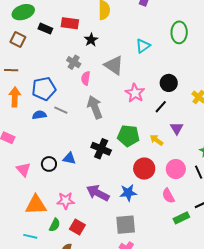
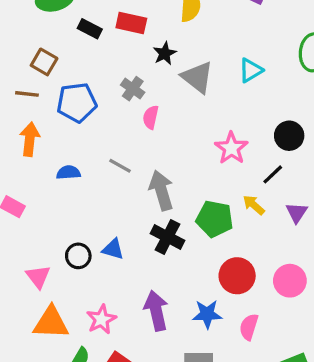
brown square: (18, 39) -> (44, 62), moved
gray triangle: (114, 65) -> (197, 77), moved
blue pentagon: (44, 89) -> (77, 103), moved
gray arrow: (95, 107) -> (161, 190), moved
gray line: (61, 110) -> (120, 166), moved
yellow arrow: (156, 140) -> (254, 205), moved
pink triangle: (24, 169) -> (38, 277), moved
purple arrow: (98, 193) -> (156, 311), turned 45
pink semicircle: (168, 196) -> (249, 327), moved, turned 42
pink star: (66, 201) -> (101, 319), turned -30

